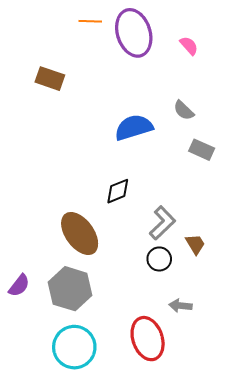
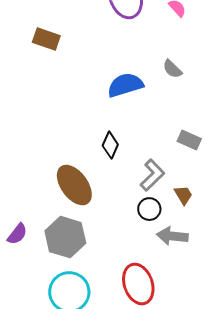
gray rectangle: (202, 150) -> (189, 140), moved
black diamond: (118, 191) -> (110, 145), turned -44
gray arrow: (180, 306) -> (172, 236), moved, size x1.4

